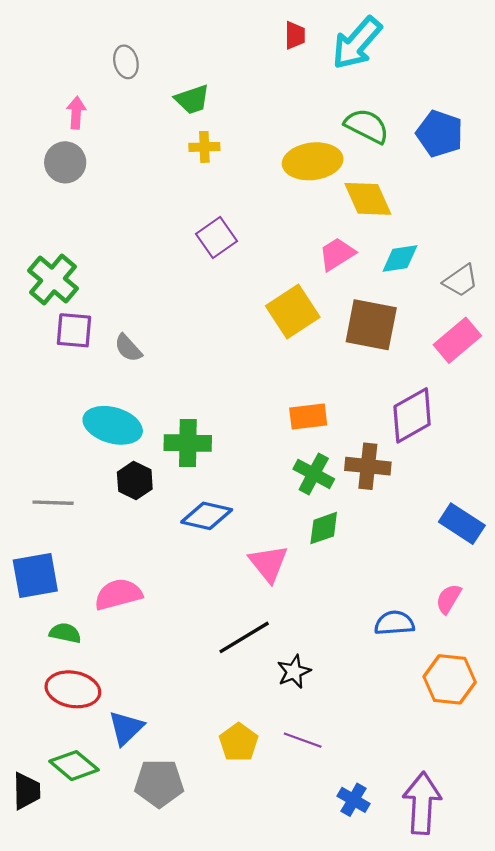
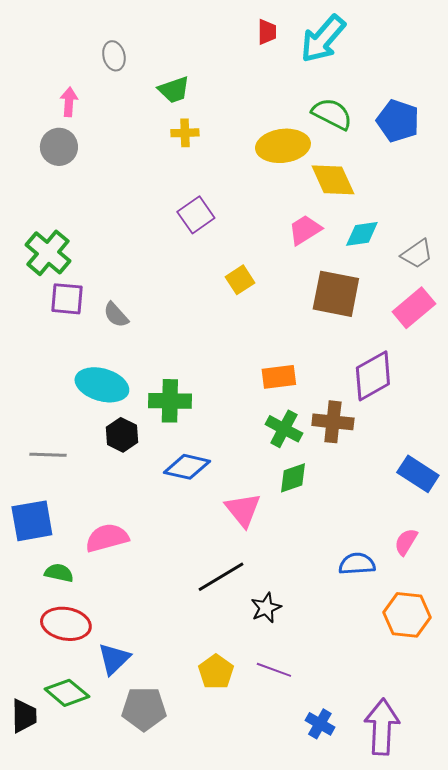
yellow square: (293, 312) -> (240, 280), moved, size x0.6

